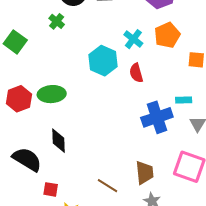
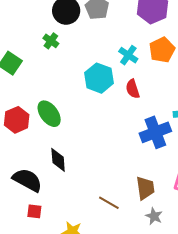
green ellipse: (52, 94) -> (49, 114), turned 60
red square: (51, 189) -> (34, 211), moved

